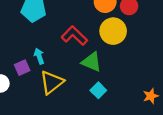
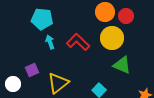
cyan arrow: (39, 56) -> (50, 42), moved
green triangle: (91, 62) -> (122, 65), moved

